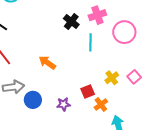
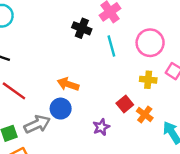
pink circle: (124, 32) -> (150, 43), moved
yellow cross: (112, 78) -> (148, 80), turned -32
blue circle: (33, 100) -> (61, 109), moved

